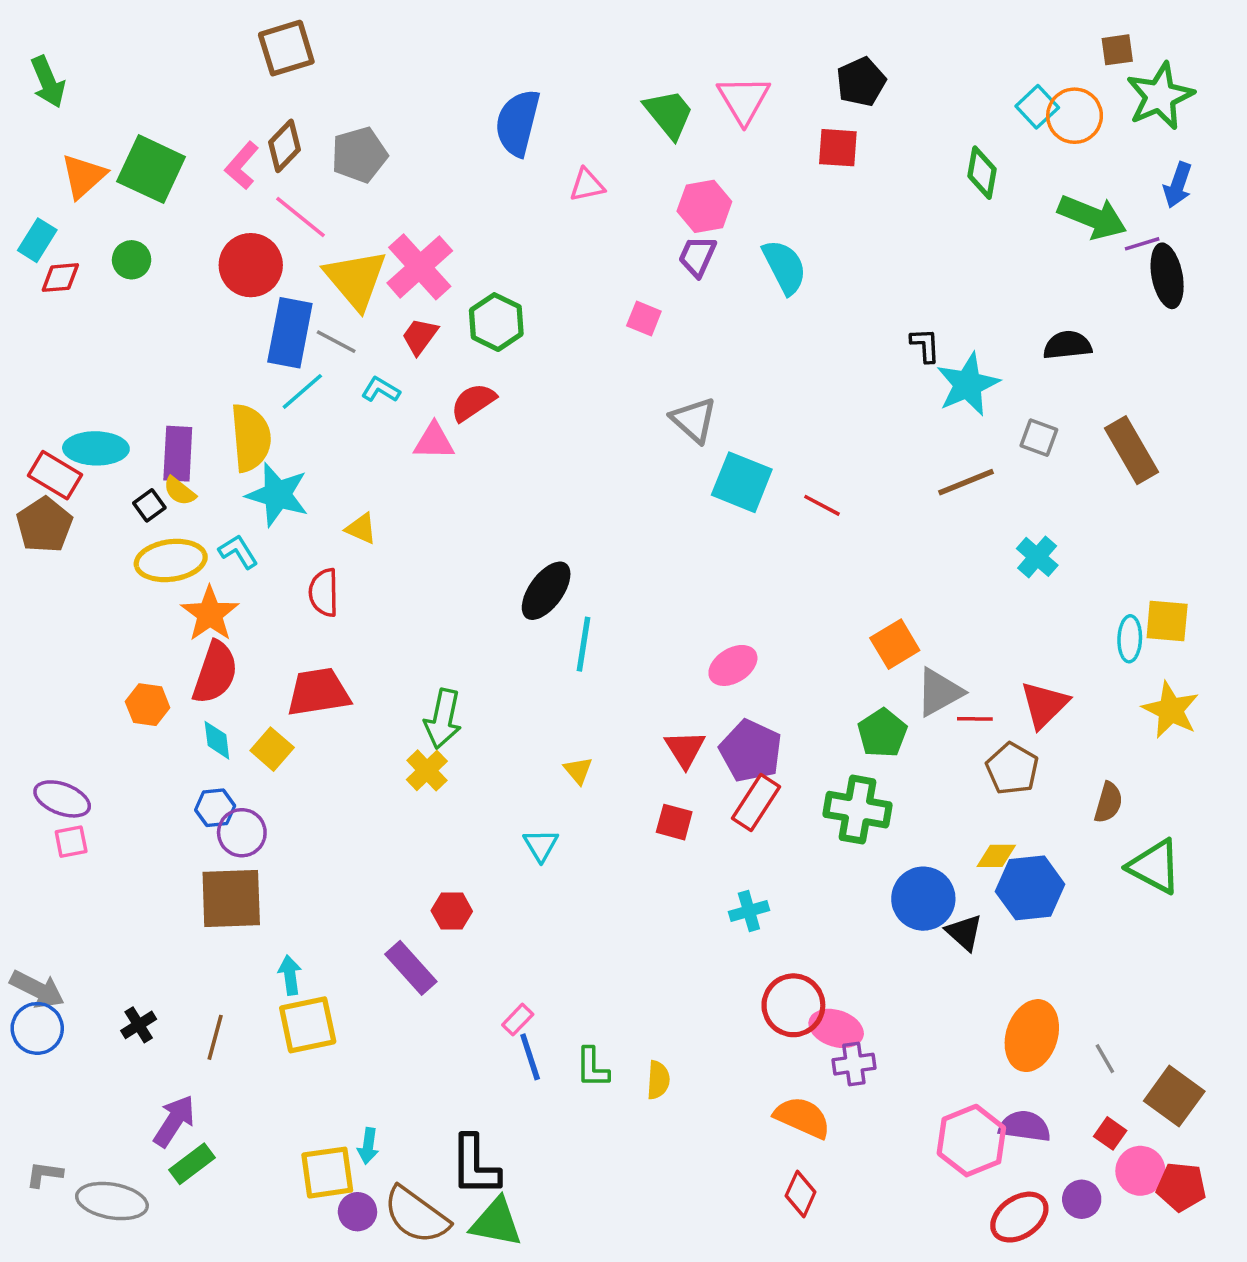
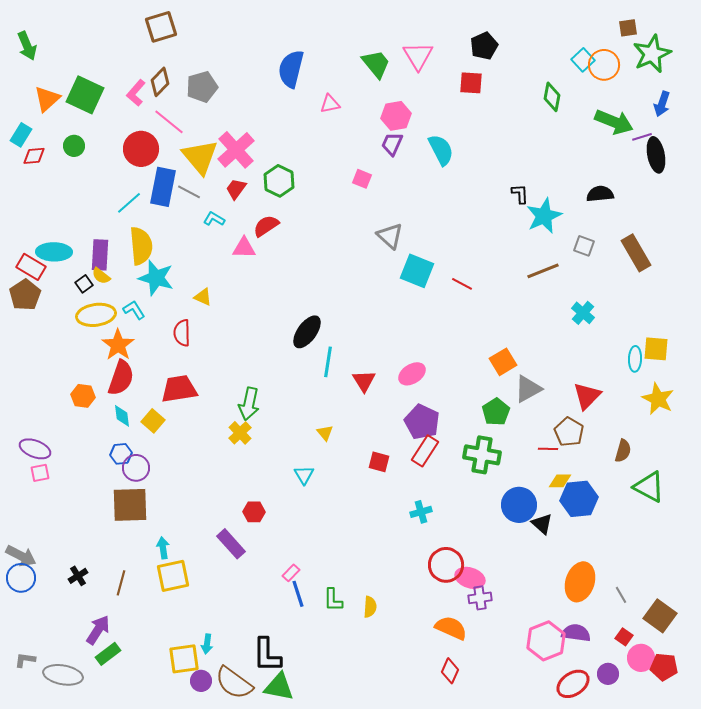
cyan line: (302, 391) -> (129, 203), moved
red line: (975, 719) -> (548, 449), moved
red triangle: (685, 749) -> (364, 381), moved

